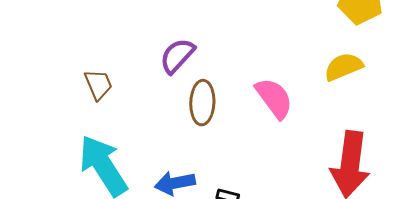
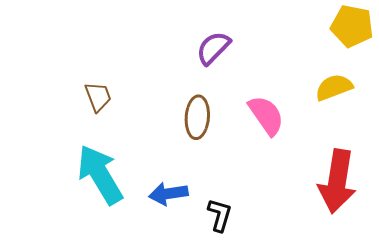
purple semicircle: (177, 56) -> (213, 48), moved

